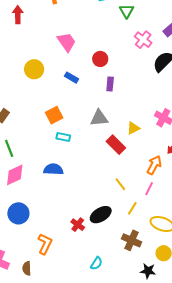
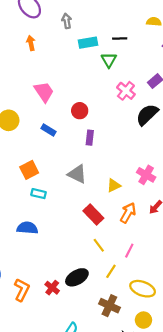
gray triangle: (99, 118) -> (77, 174), turned 30
red rectangle: (116, 145) -> (93, 214), moved
orange arrow: (154, 165) -> (128, 213), moved
orange L-shape: (45, 244) -> (22, 290), moved

